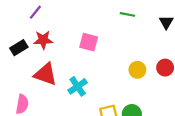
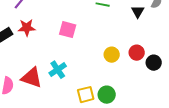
red triangle: (45, 74) -> (32, 78), moved

